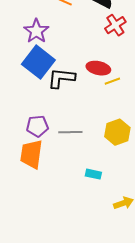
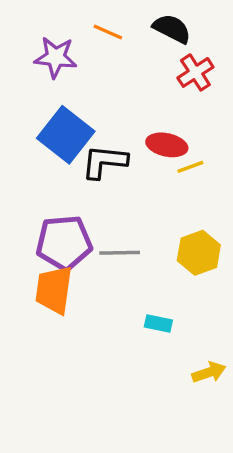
purple star: (36, 31) -> (56, 57), moved, turned -30
purple pentagon: (37, 126) -> (64, 243), size x1.5

